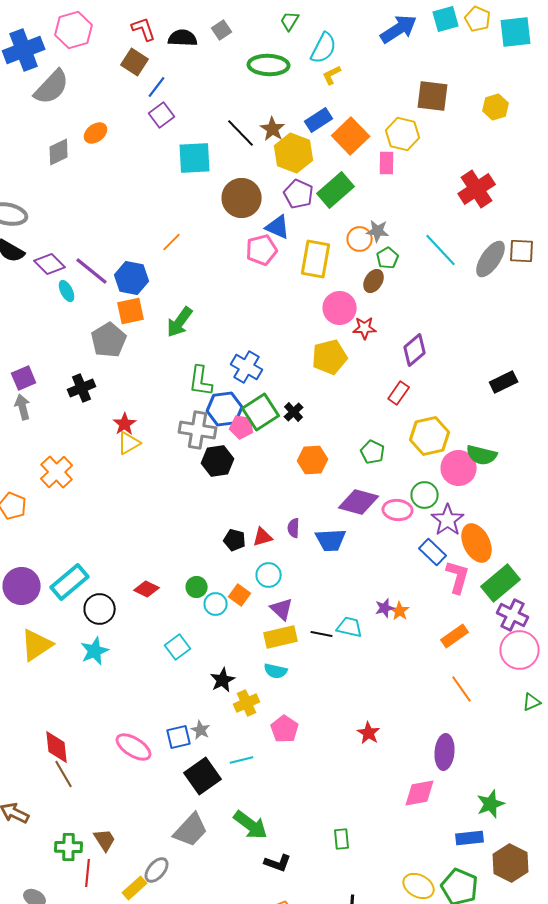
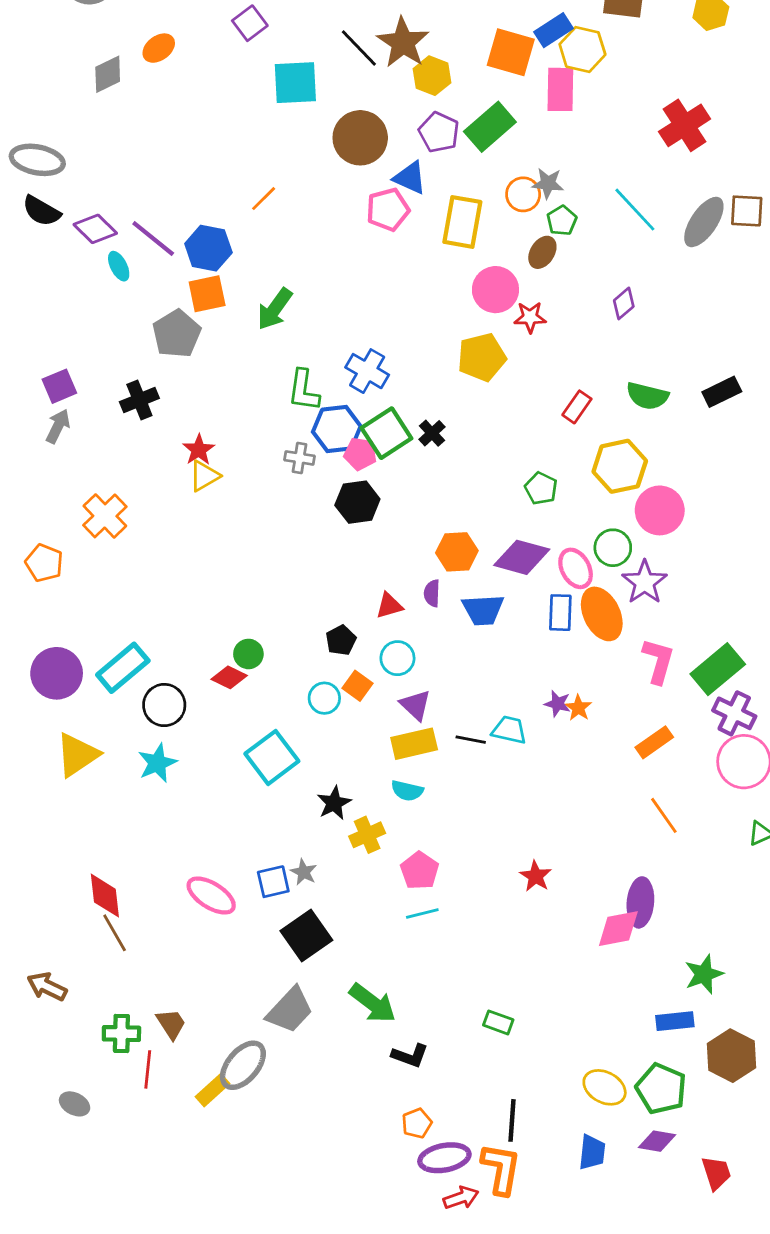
blue rectangle: (319, 120) -> (553, 30), moved
brown star: (273, 129) -> (403, 43), size x1.5
orange square: (351, 136) -> (511, 52), turned -30
yellow hexagon: (294, 153) -> (432, 76), size x0.7
pink rectangle: (387, 163) -> (560, 89), size x1.4
purple diamond: (415, 350) -> (624, 303), moved, size x0.7
gray arrow: (23, 407) -> (58, 426), turned 40
gray cross: (198, 430) -> (299, 458), size x0.6
green semicircle: (482, 455) -> (647, 396), moved
orange hexagon: (313, 460) -> (457, 552), moved
black hexagon: (218, 461) -> (357, 502), moved
pink ellipse: (398, 510) -> (576, 568), turned 56
black pentagon: (235, 540) -> (341, 640), moved, turned 30
orange ellipse: (477, 543) -> (602, 614), moved
blue rectangle: (433, 552) -> (560, 613), moved, turned 48
green circle: (197, 587) -> (248, 654), moved
purple star: (385, 608) -> (558, 704), turned 30
cyan square: (178, 647) -> (272, 757), size x1.5
cyan line: (242, 760) -> (422, 913), moved
pink diamond: (420, 793) -> (618, 929), moved
green rectangle: (342, 839) -> (498, 1022), turned -65
gray ellipse: (157, 870) -> (243, 1065), size x1.4

